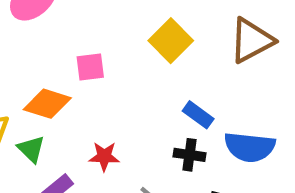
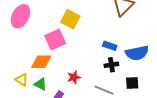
yellow square: (171, 41) -> (70, 19), moved
pink square: (90, 67) -> (55, 40), size x1.5

